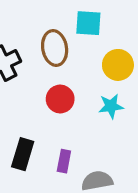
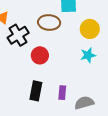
brown ellipse: (55, 48) -> (49, 22), turned -70
red circle: (60, 99) -> (40, 55), moved

